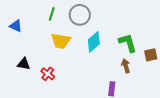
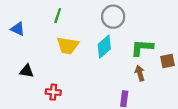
gray circle: (80, 15) -> (113, 17), moved
green L-shape: (128, 43) -> (142, 48), turned -70
red cross: (48, 74) -> (53, 92), moved, turned -32

